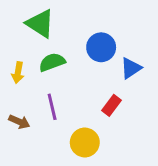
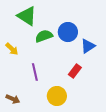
green semicircle: (52, 62) -> (44, 36), moved
yellow arrow: (18, 73) -> (12, 49), turned -56
brown arrow: (19, 122) -> (13, 99), moved

